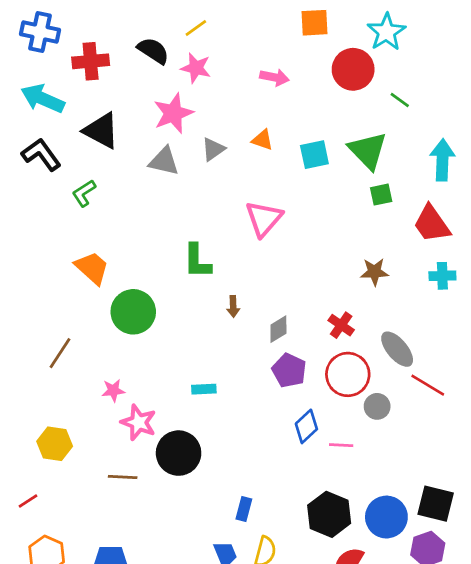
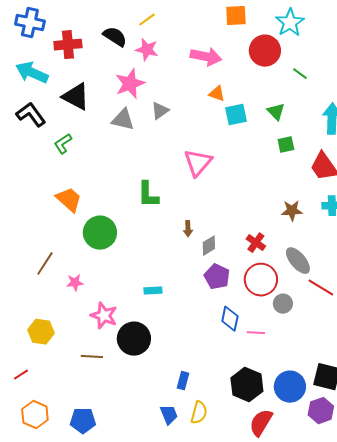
pink arrow: (274, 77) -> (206, 57), size x1.4
orange triangle: (262, 140) -> (217, 94), moved
green triangle: (368, 151) -> (276, 112), size x0.6
brown star: (374, 272) -> (292, 211), moved
brown arrow: (233, 306) -> (188, 229), moved
pink star: (113, 390) -> (75, 283), moved
blue diamond: (306, 426) -> (230, 319), turned -35

